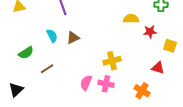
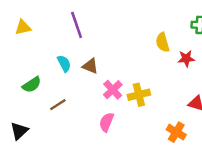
yellow semicircle: (131, 19) -> (163, 42), turned -105
brown triangle: (73, 38) -> (90, 66), turned 48
pink cross: (106, 84) -> (113, 90), moved, turned 35

